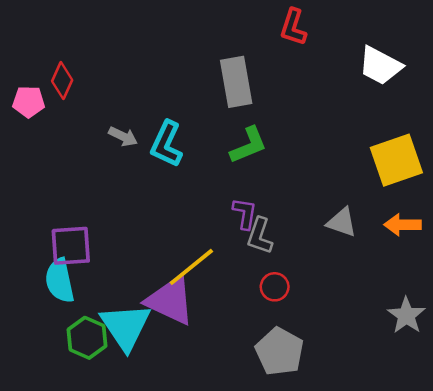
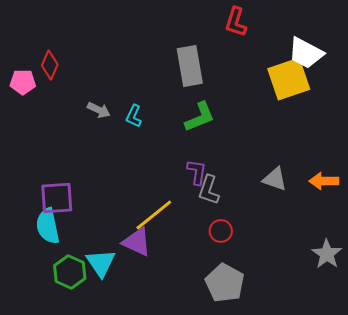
cyan L-shape: (167, 144) -> (134, 116), size x0.6
yellow square: (396, 160) -> (289, 79), moved
purple triangle: (170, 300) -> (137, 242), size x0.7
cyan triangle: (126, 327) -> (101, 263), size x0.7

